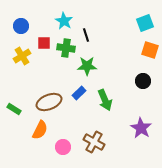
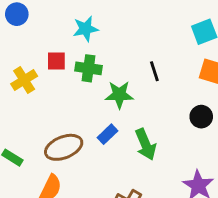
cyan star: (64, 21) -> (86, 29), turned 30
blue circle: (21, 26) -> (17, 14), moved
black line: (86, 35) -> (154, 71), moved

